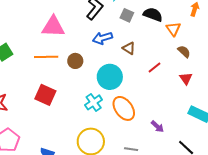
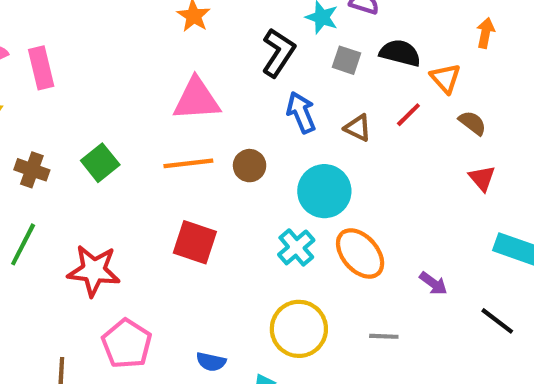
blue arrow: (103, 38) -> (301, 112), turned 90
red line: (155, 67) -> (408, 115), moved

